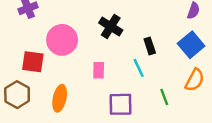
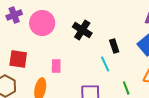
pink circle: (62, 40) -> (42, 23), moved
pink rectangle: (99, 70) -> (56, 66), moved

